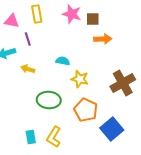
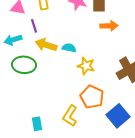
yellow arrow: (28, 69) -> (46, 45), moved, size x1.5
green ellipse: (49, 100) -> (24, 65), moved
yellow L-shape: (54, 137) -> (70, 116), moved

